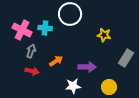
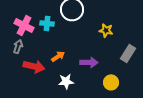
gray arrow: (31, 51) -> (18, 46), moved
red arrow: (32, 71) -> (34, 66), size x1.5
white star: (73, 86) -> (66, 81), moved

